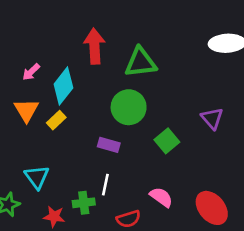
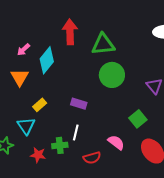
green circle: (129, 107) -> (112, 75), moved
yellow rectangle: (56, 120) -> (40, 105), moved
green square: (167, 141) -> (138, 119), moved

